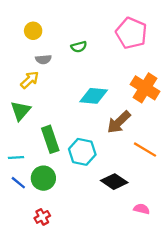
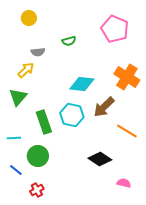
yellow circle: (33, 31) -> (29, 18), moved
cyan hexagon: (82, 152) -> (72, 115), moved
blue line: (18, 183) -> (16, 170), moved

